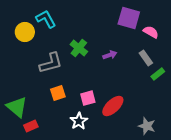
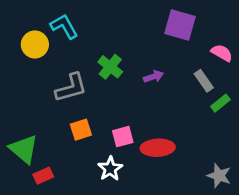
pink semicircle: (151, 32) -> (222, 53), moved
red ellipse: (113, 106) -> (158, 148), turned 40
gray star: (147, 126) -> (219, 176), moved

